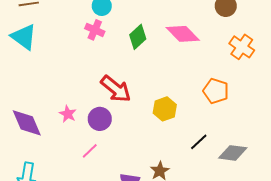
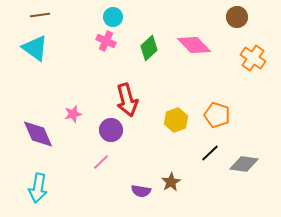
red arrow: (116, 89) -> (127, 100), turned 36
orange pentagon: (216, 91) -> (217, 115), moved
pink star: (68, 114) -> (73, 114), moved, turned 30

